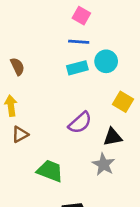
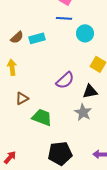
brown semicircle: (17, 67) -> (17, 37), turned 72
cyan rectangle: (77, 68) -> (37, 38), moved
brown triangle: (20, 134) -> (22, 98), moved

